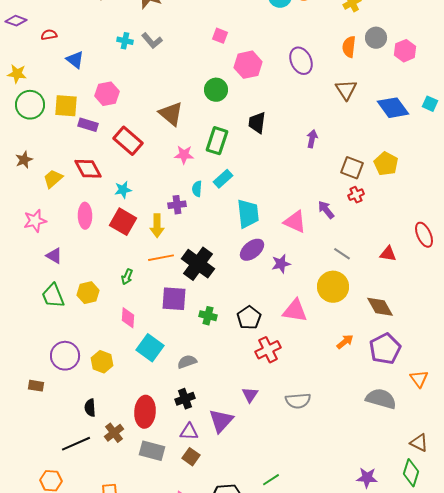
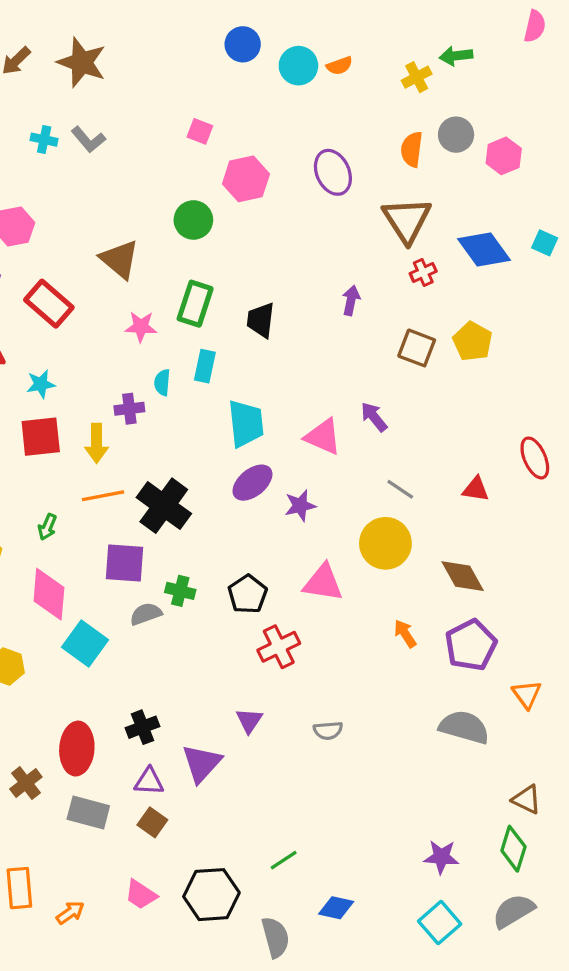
brown triangle: (346, 90) -> (407, 220), size x1.4
black trapezoid: (257, 123) -> (261, 320), moved
cyan rectangle: (223, 179) -> (205, 366), turned -36
red cross: (356, 195) -> (423, 272), moved
red square: (123, 222) -> (41, 437), turned -36
pink diamond: (128, 318) -> (49, 594), size x1.5
orange arrow: (345, 342) -> (405, 634), turned -84
gray semicircle: (187, 362) -> (146, 614), moved
gray semicircle: (298, 401) -> (328, 730), size x0.7

